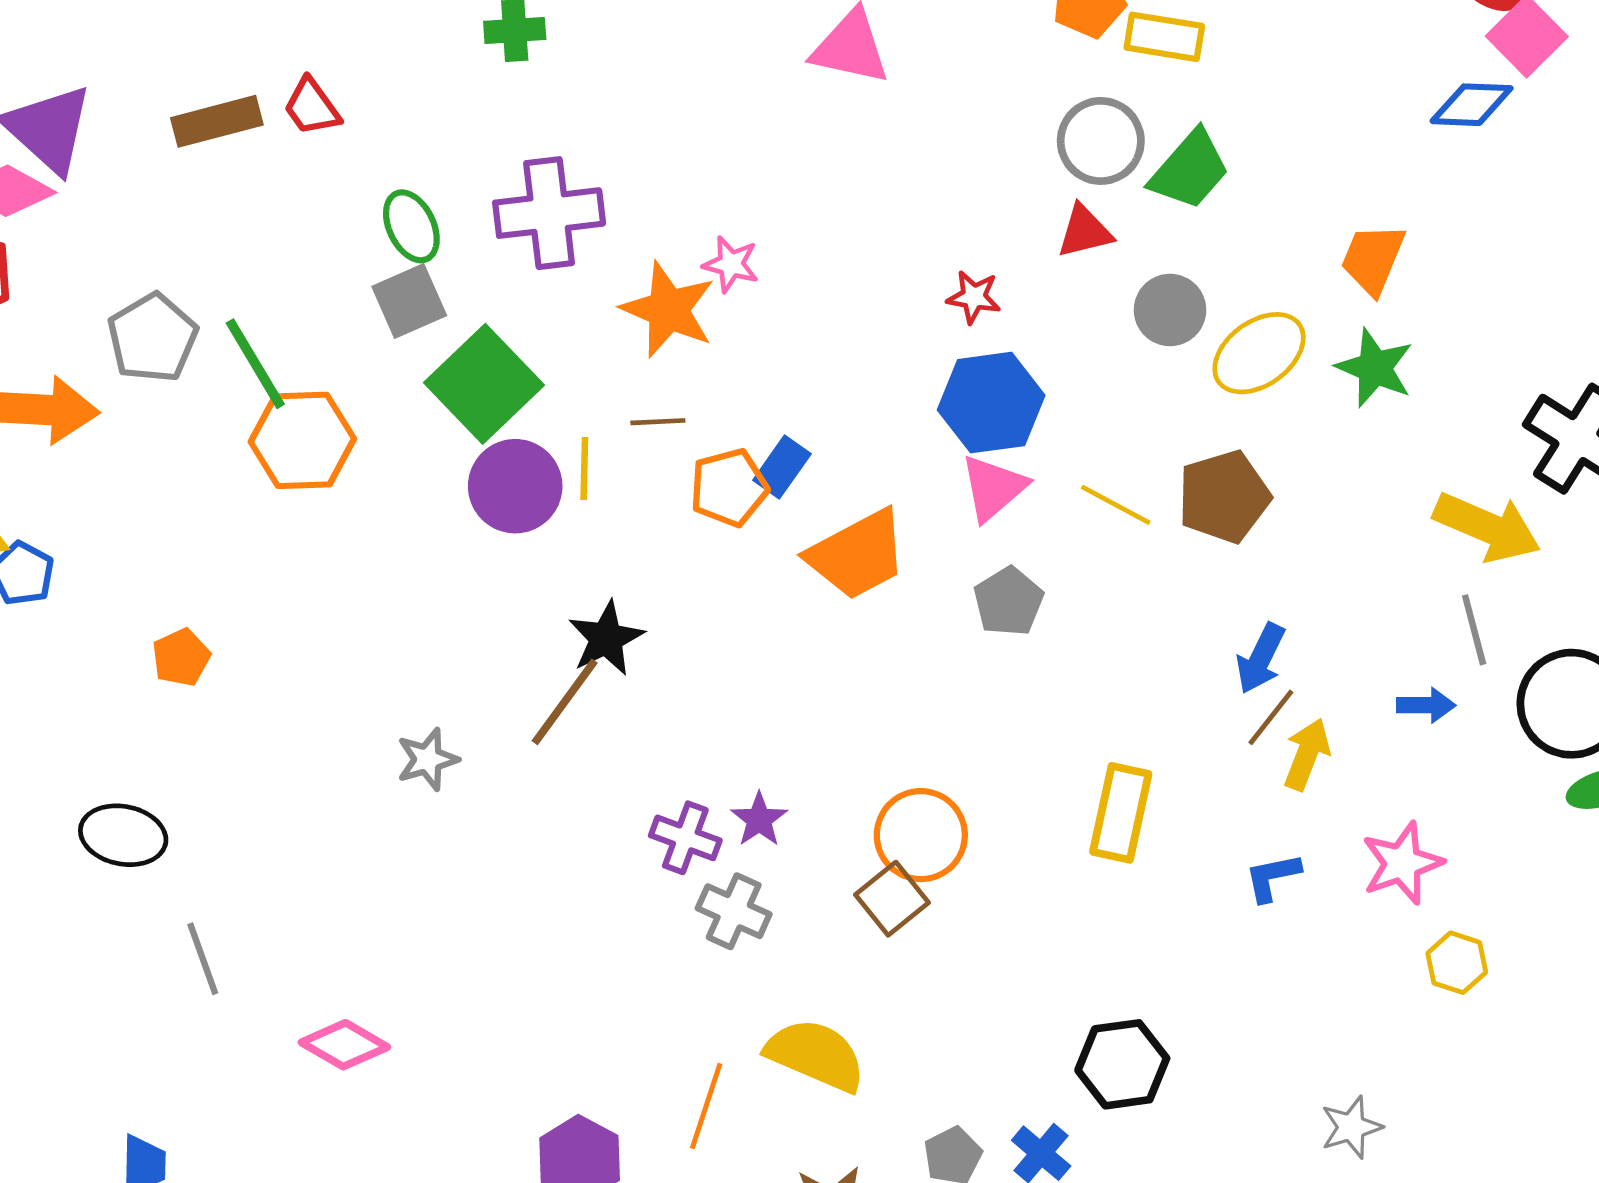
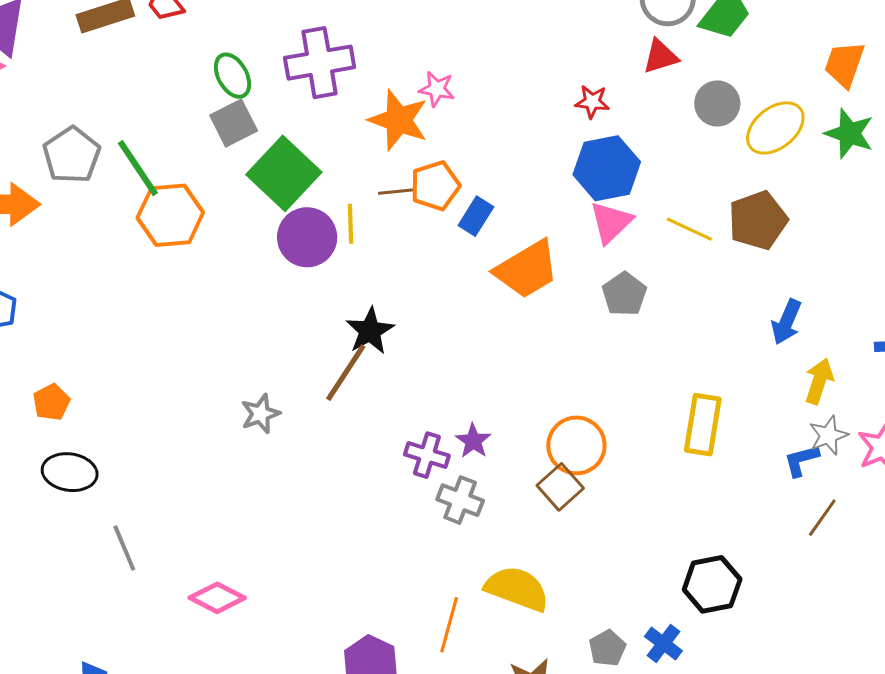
orange pentagon: (729, 488) -> (435, 186), moved
orange pentagon: (181, 657) -> (51, 402), moved
brown line: (1271, 717) -> (822, 518), moved
gray star: (1351, 1127) -> (828, 435), moved

